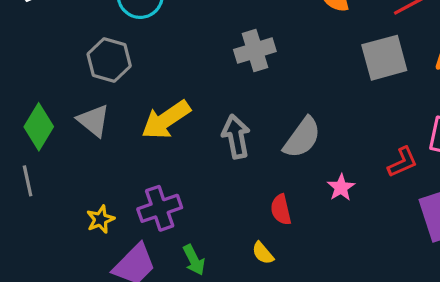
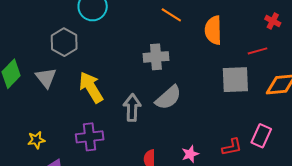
yellow arrow: (166, 120) -> (91, 87), turned 80
gray semicircle: (302, 138) -> (168, 98), moved
purple cross: (160, 208) -> (90, 137), moved

